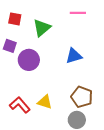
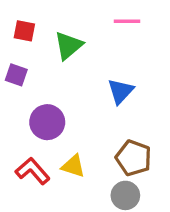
blue triangle: (74, 56) -> (120, 91), turned -30
purple circle: (29, 60) -> (47, 122), moved

